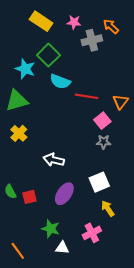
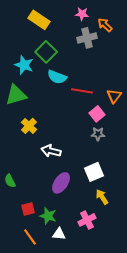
pink star: (74, 22) -> (82, 14), moved
yellow cross: (19, 133) -> (29, 126), moved
red square: (29, 197) -> (28, 209), moved
orange line: (18, 251) -> (30, 237), moved

